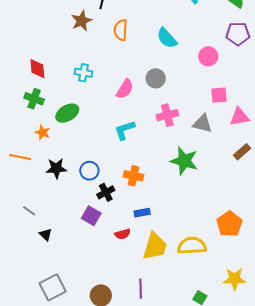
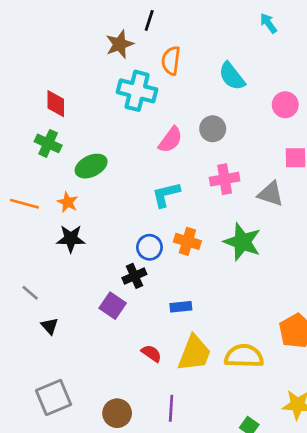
cyan cross: (84, 73) -> (137, 91), moved, size x1.6
orange star: (43, 133) -> (68, 202), moved
orange line: (20, 157) -> (24, 204), moved
blue circle: (89, 171) -> (149, 247), moved
orange cross: (134, 176) -> (187, 241), moved
red semicircle: (123, 234) -> (151, 353), moved, turned -133

